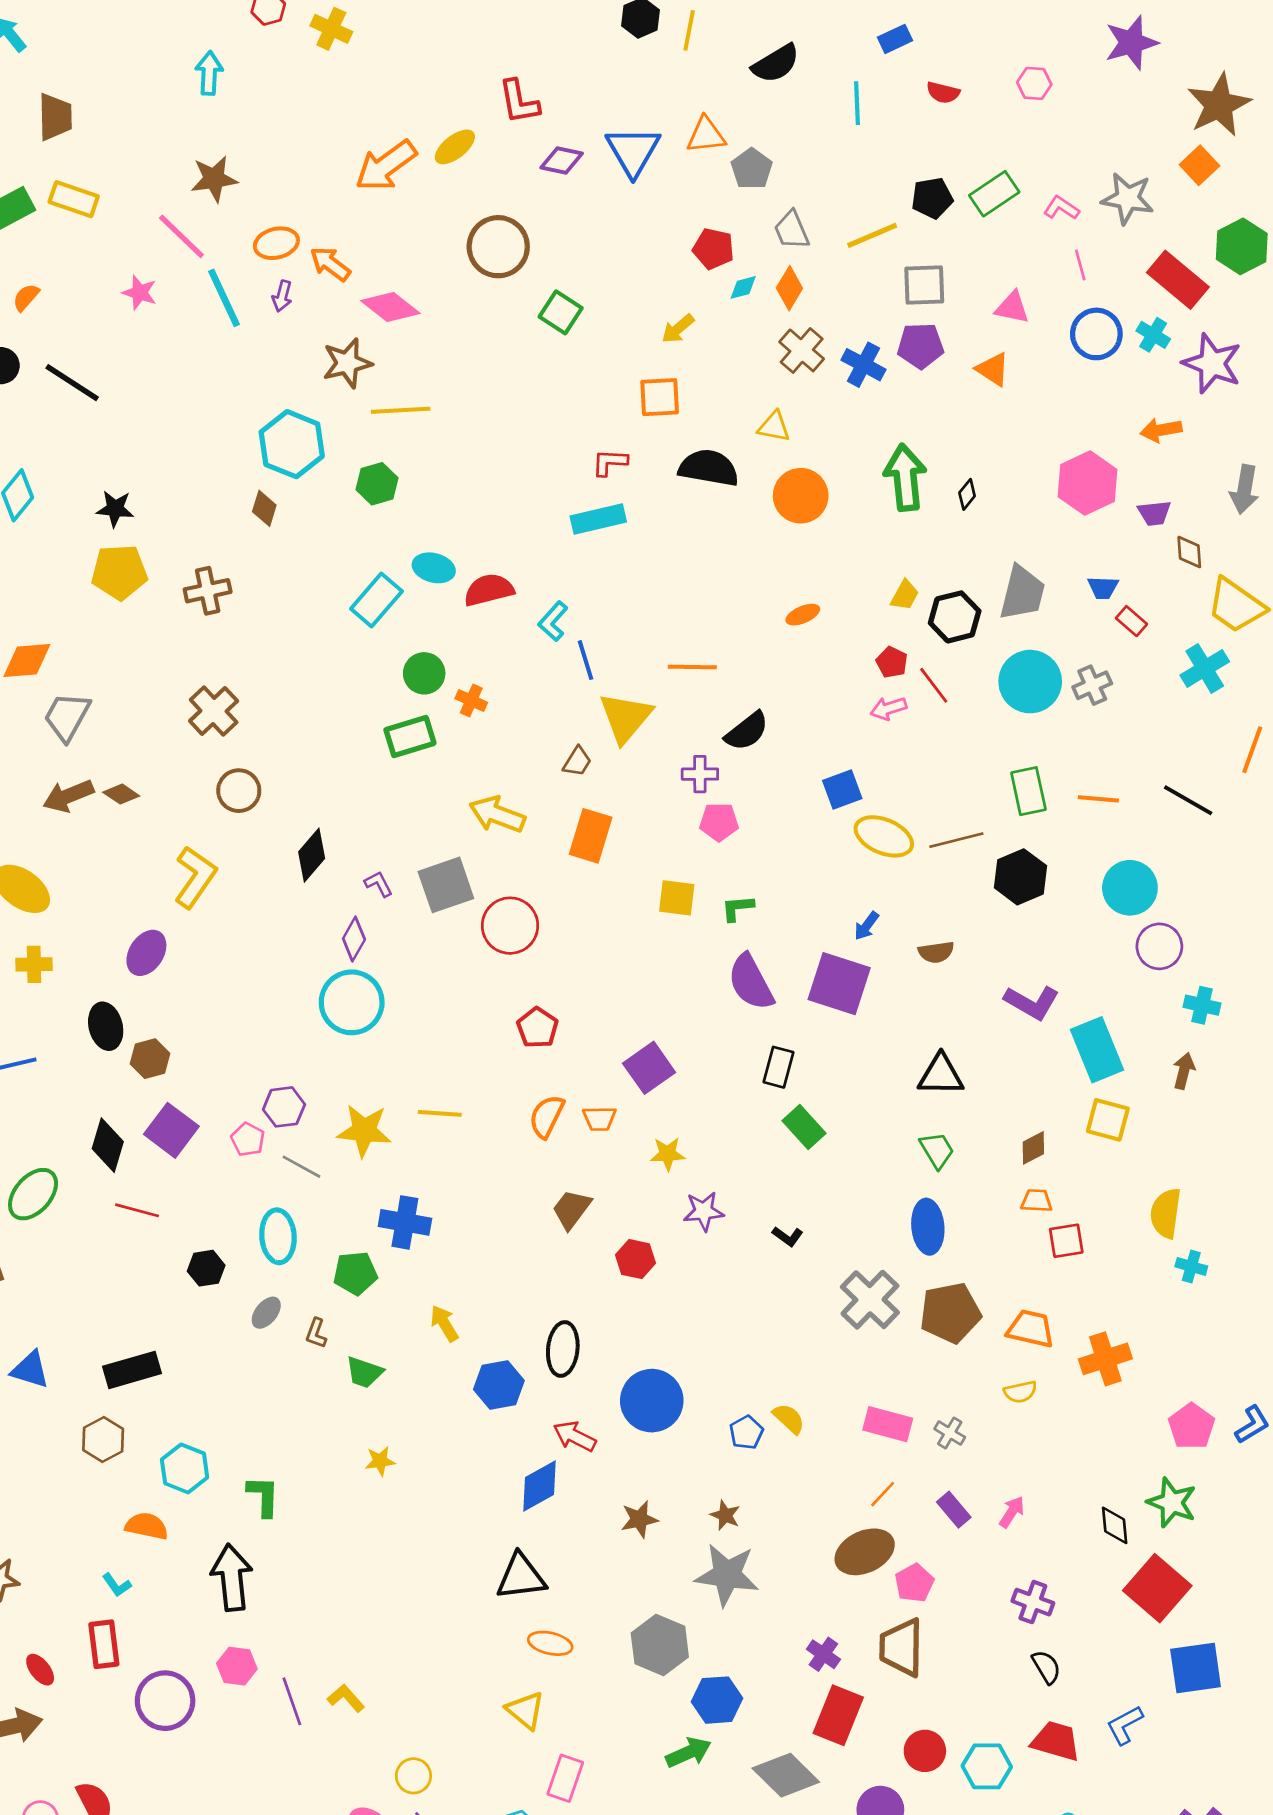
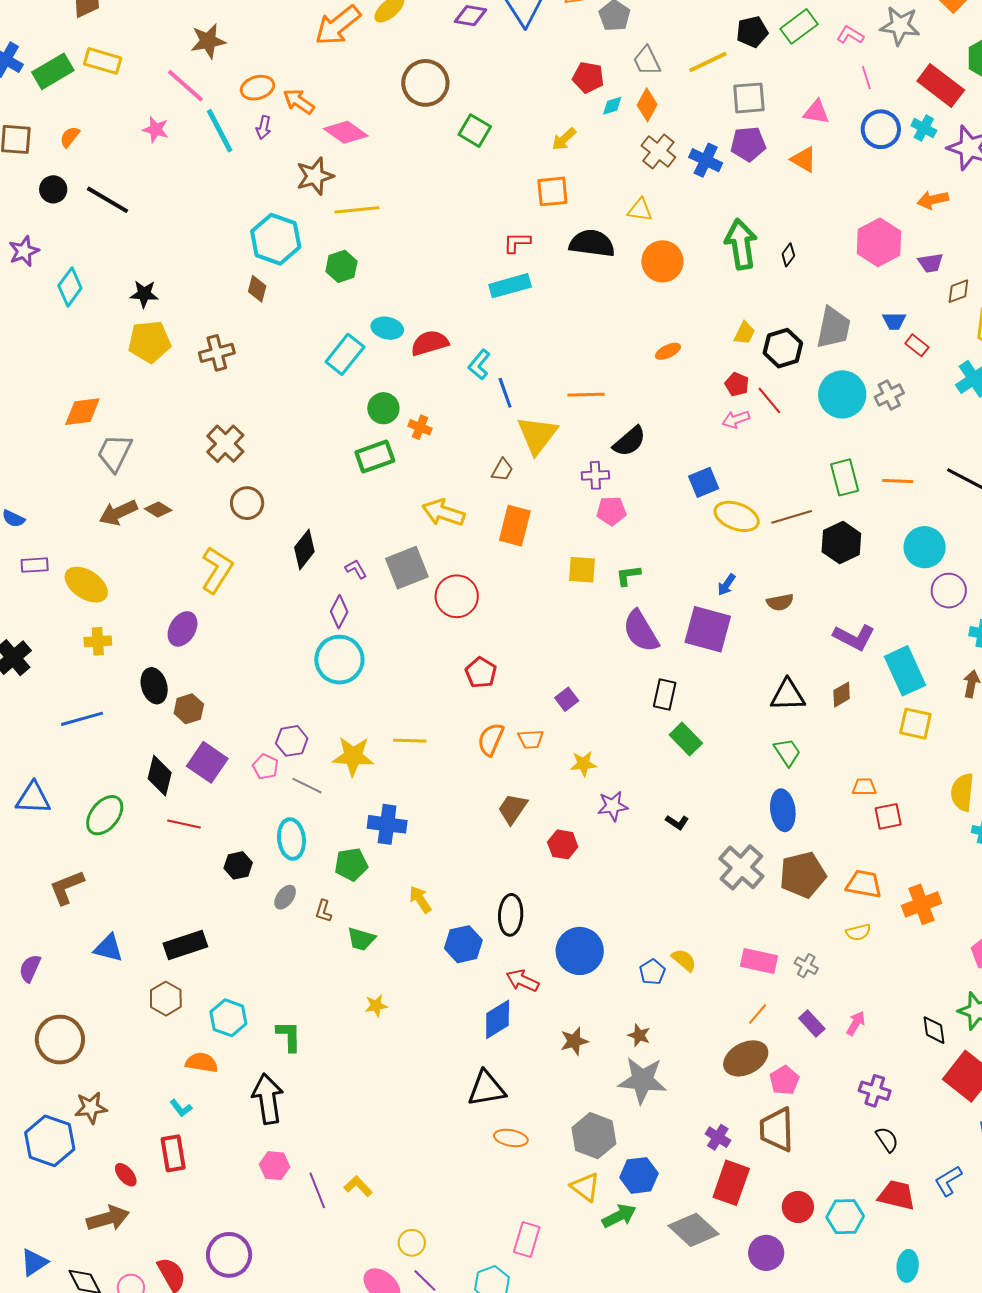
brown diamond: (1189, 552) -> (958, 291), turned 76
purple square: (649, 1068) -> (567, 699), size x0.6
brown diamond: (1033, 1148) -> (842, 695), moved
purple circle: (165, 1701) -> (229, 1255), moved
yellow triangle: (525, 1710) -> (585, 1187), moved

